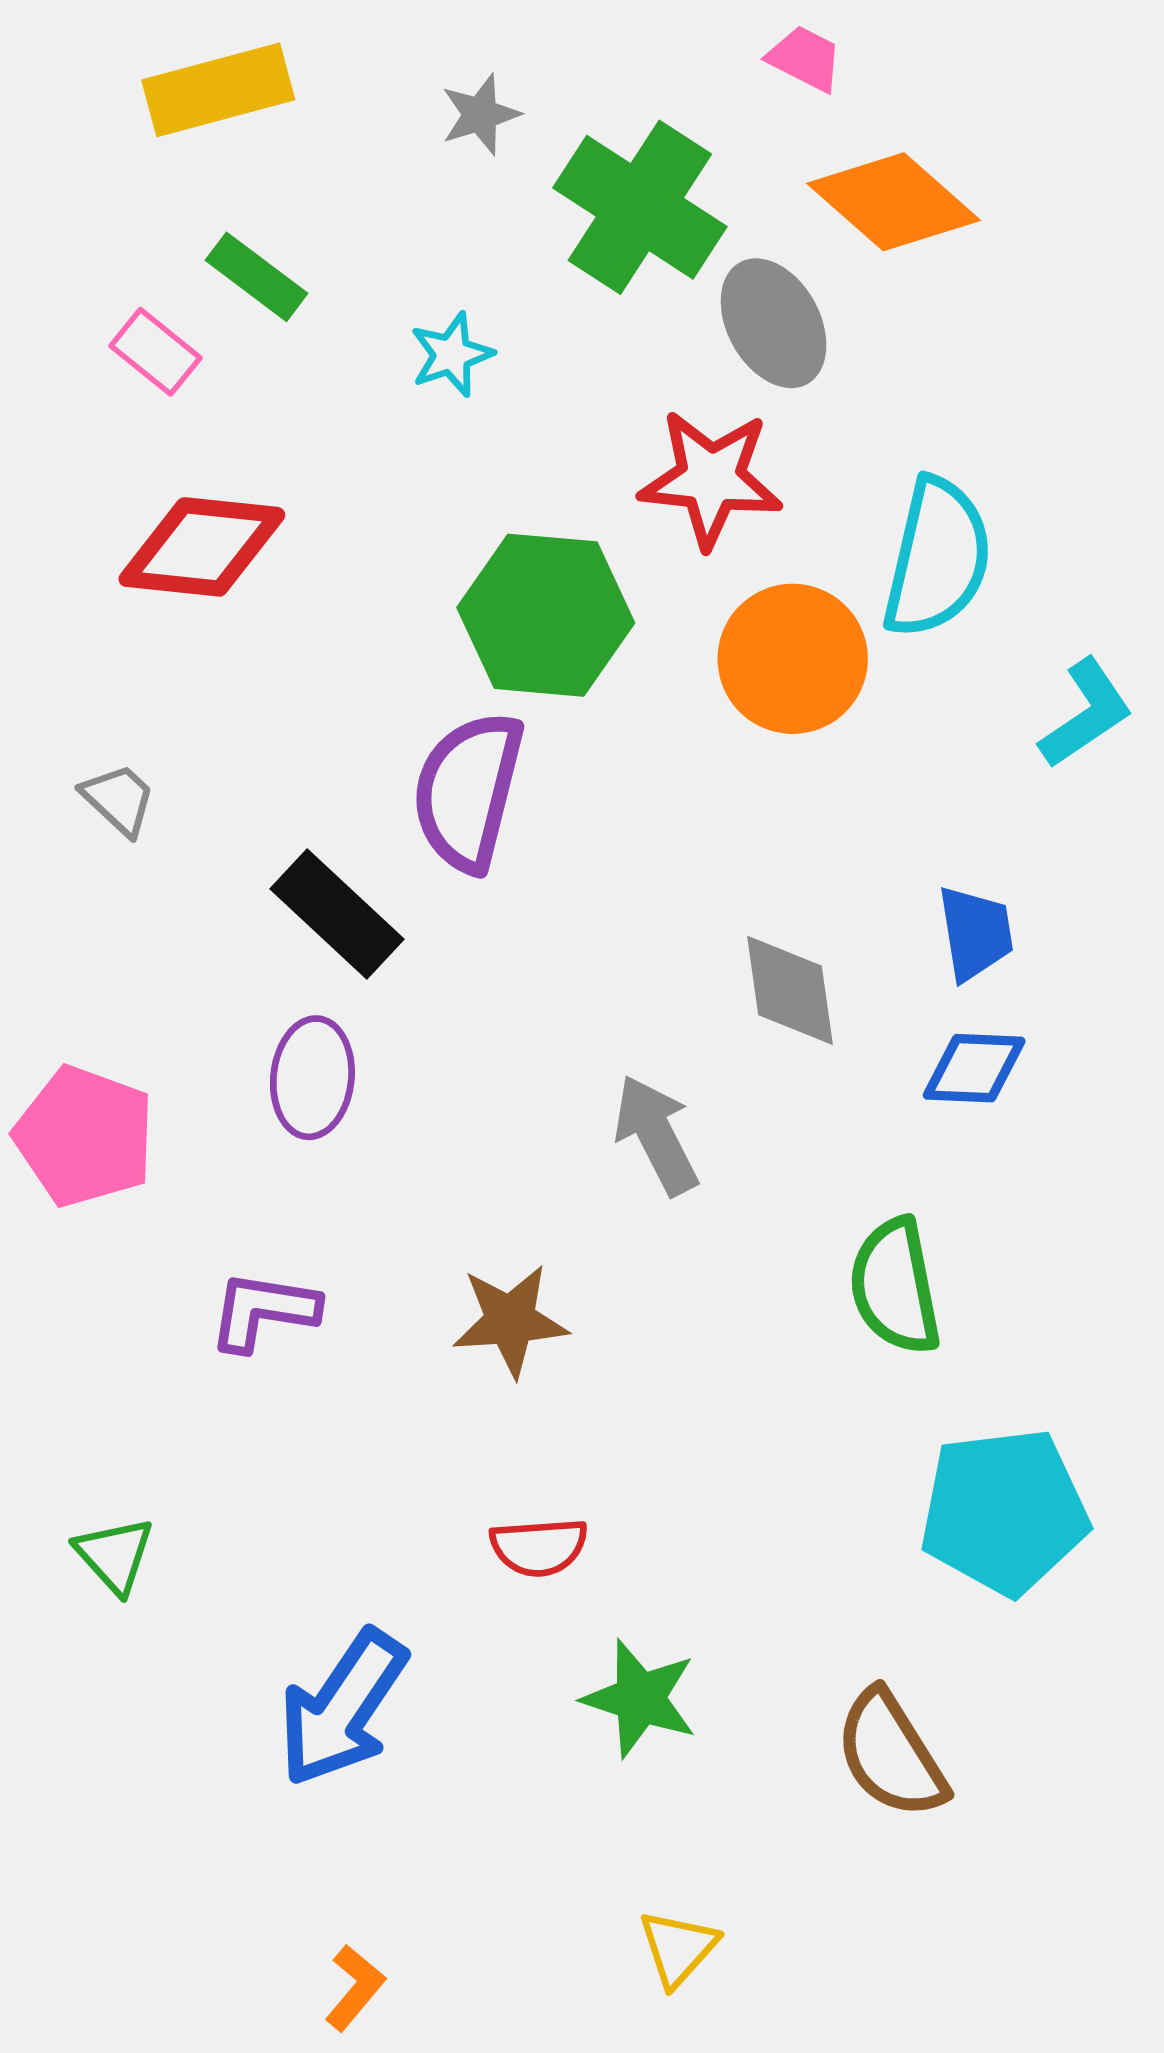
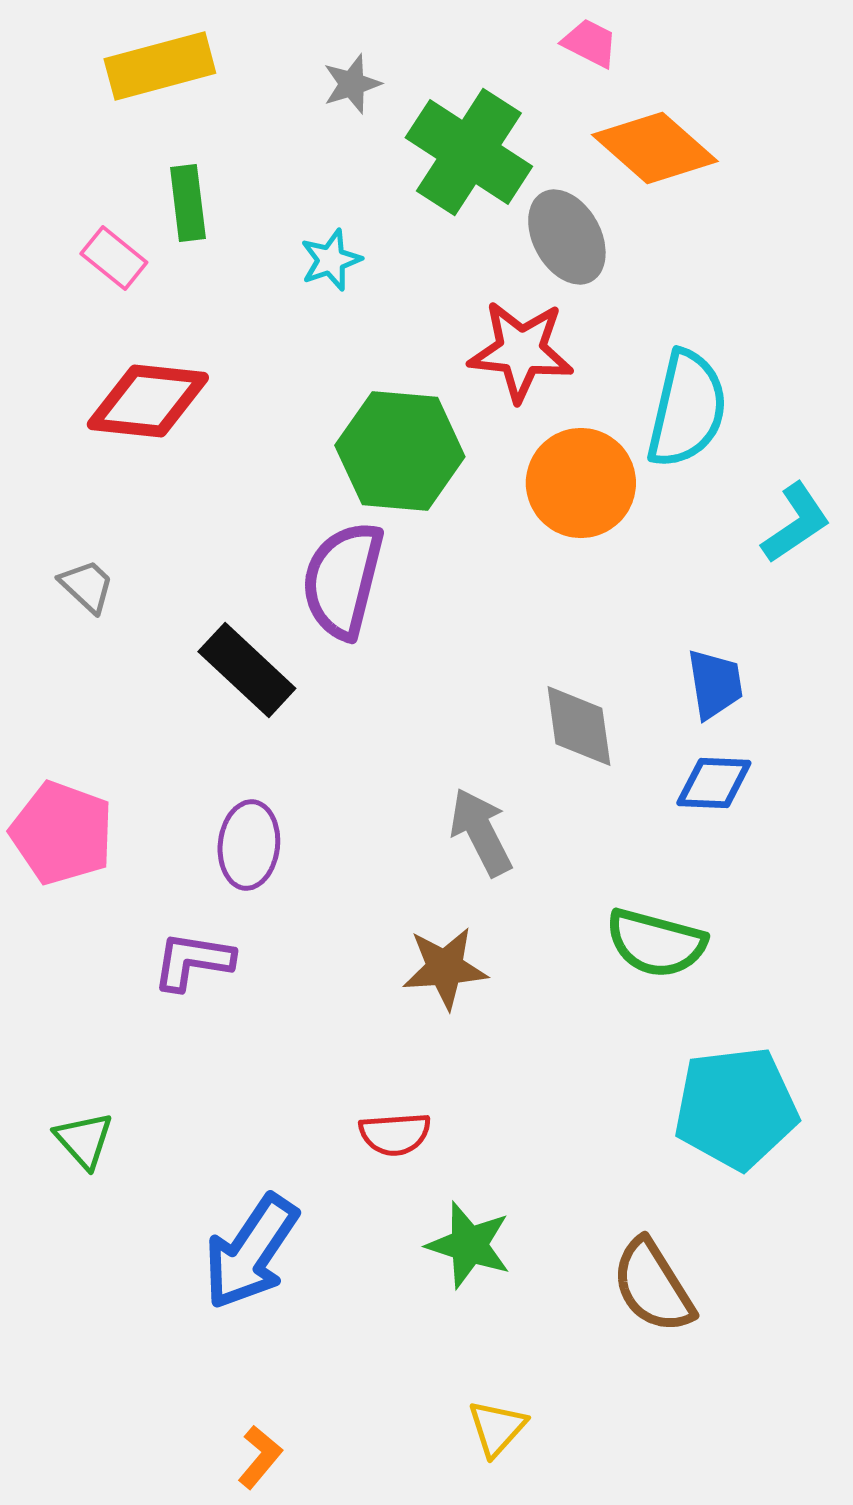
green rectangle: (256, 277) -> (188, 203), turned 46
purple ellipse: (312, 1078) -> (249, 845), moved
green semicircle: (895, 1286) -> (656, 943), turned -64
brown star: (510, 1321) -> (445, 968), moved

